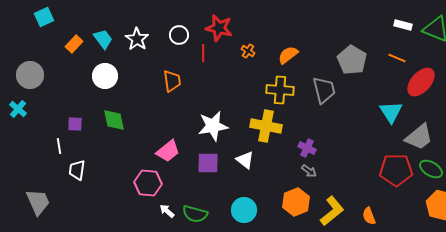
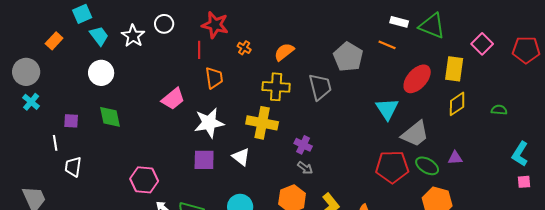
cyan square: (44, 17) -> (82, 14), moved
white circle: (179, 35) -> (164, 24), moved
orange rectangle: (74, 44) -> (54, 41), moved
orange line: (397, 58) -> (387, 45), moved
orange trapezoid: (172, 81) -> (214, 78), moved
cyan cross: (18, 109) -> (31, 102), moved
pink trapezoid: (168, 151) -> (173, 99), moved

